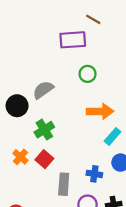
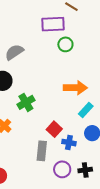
green circle: (88, 74) -> (65, 44), moved
gray semicircle: (43, 90) -> (14, 52), moved
red square: (44, 159) -> (54, 129), moved

